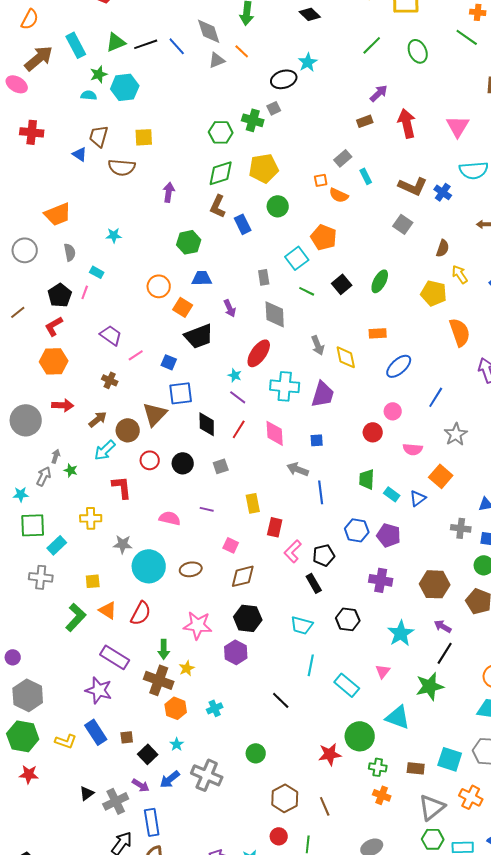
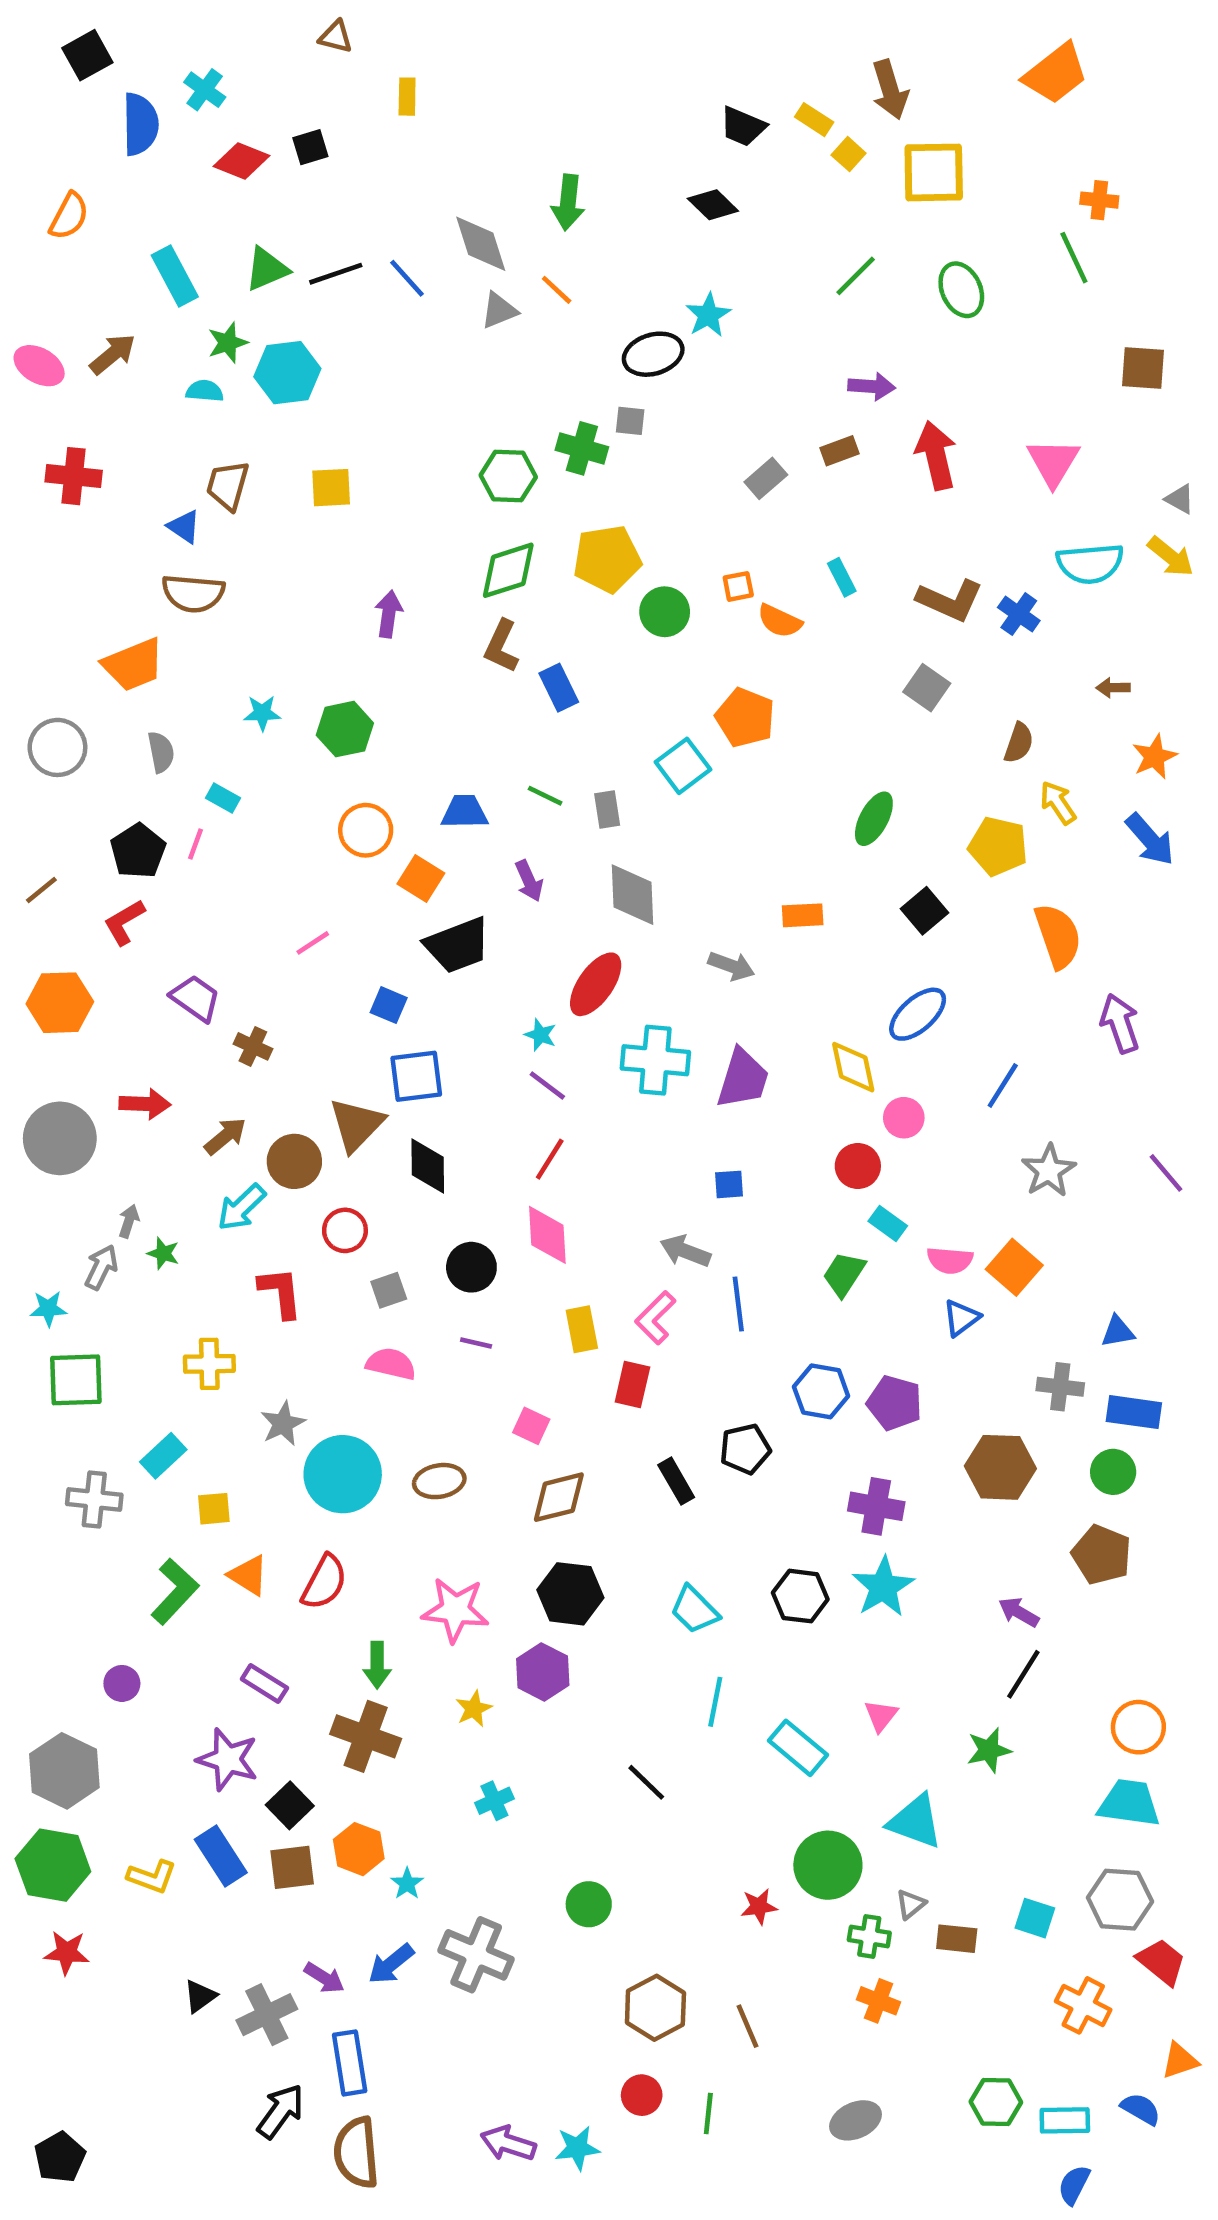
green line: (467, 37) -> (1074, 258), turned 30
brown arrow: (39, 58) -> (113, 354), moved, size x0.7
purple arrow: (379, 93) -> (872, 386), turned 48
gray square: (274, 108) -> (630, 421), turned 32
gray rectangle: (343, 158) -> (766, 478), moved
brown semicircle: (122, 167) -> (193, 593), moved
green circle: (278, 206) -> (665, 612), moved
green hexagon: (189, 242) -> (345, 729), moved
black square: (342, 284) -> (925, 911), moved
green line: (307, 291) -> (545, 796), moved
orange rectangle: (378, 333) -> (803, 915), moved
purple trapezoid: (111, 335) -> (195, 998), moved
gray arrow: (318, 345) -> (731, 966), turned -48
pink line: (136, 355) -> (313, 943), moved
yellow diamond: (346, 357) -> (853, 1067), moved
orange hexagon: (54, 361) -> (60, 1003), moved
black diamond: (207, 424) -> (428, 1166), moved
pink diamond: (275, 433) -> (547, 1235), moved
pink semicircle: (413, 449) -> (950, 1260), moved
black circle: (183, 463) -> (471, 1267), moved
gray square: (221, 466) -> (389, 1290), moved
green trapezoid: (367, 479) -> (844, 1274), turned 30
cyan rectangle: (392, 494) -> (888, 1223), moved
gray star: (123, 544) -> (283, 1424), turned -30
cyan rectangle: (57, 545) -> (163, 1456), moved
pink L-shape: (293, 551) -> (655, 1318), moved
black rectangle: (314, 583) -> (676, 1481), moved
brown hexagon: (435, 584) -> (1000, 1467), moved
cyan trapezoid: (302, 625) -> (695, 1610), turned 30
cyan star: (401, 633) -> (883, 1587), moved
purple circle: (13, 657) -> (122, 1683), moved
purple rectangle: (115, 657) -> (264, 1683), size x0.7
yellow star: (187, 668) -> (474, 1709), moved
green star: (430, 686) -> (989, 1750), size x0.7
orange hexagon: (176, 708) -> (359, 1849), moved
brown square: (127, 737) -> (292, 1867), size x1.5
black square: (148, 754) -> (290, 1805), moved
red star: (330, 754) -> (759, 1907), size x0.7
cyan square: (450, 759) -> (1035, 1918), size x0.7
gray triangle: (432, 807) -> (911, 1904), moved, size x0.5

